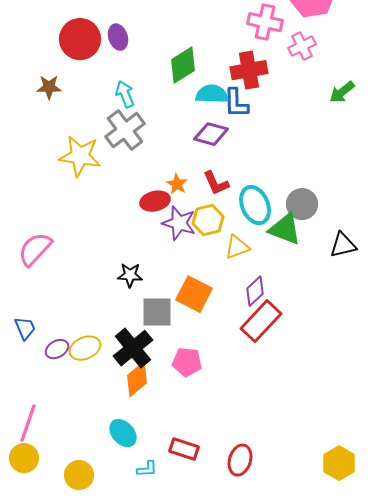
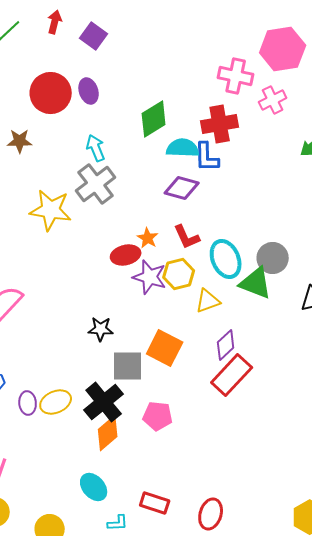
purple ellipse: (57, 349) -> (28, 403), turned -65

